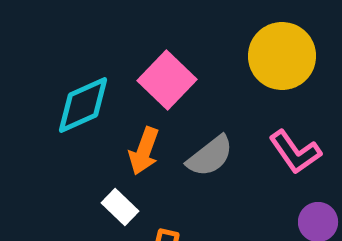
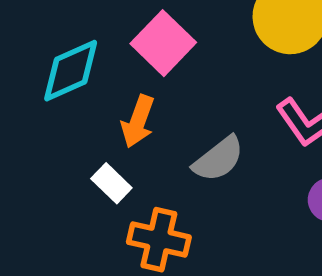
gray semicircle: (210, 156) -> (218, 159), moved

